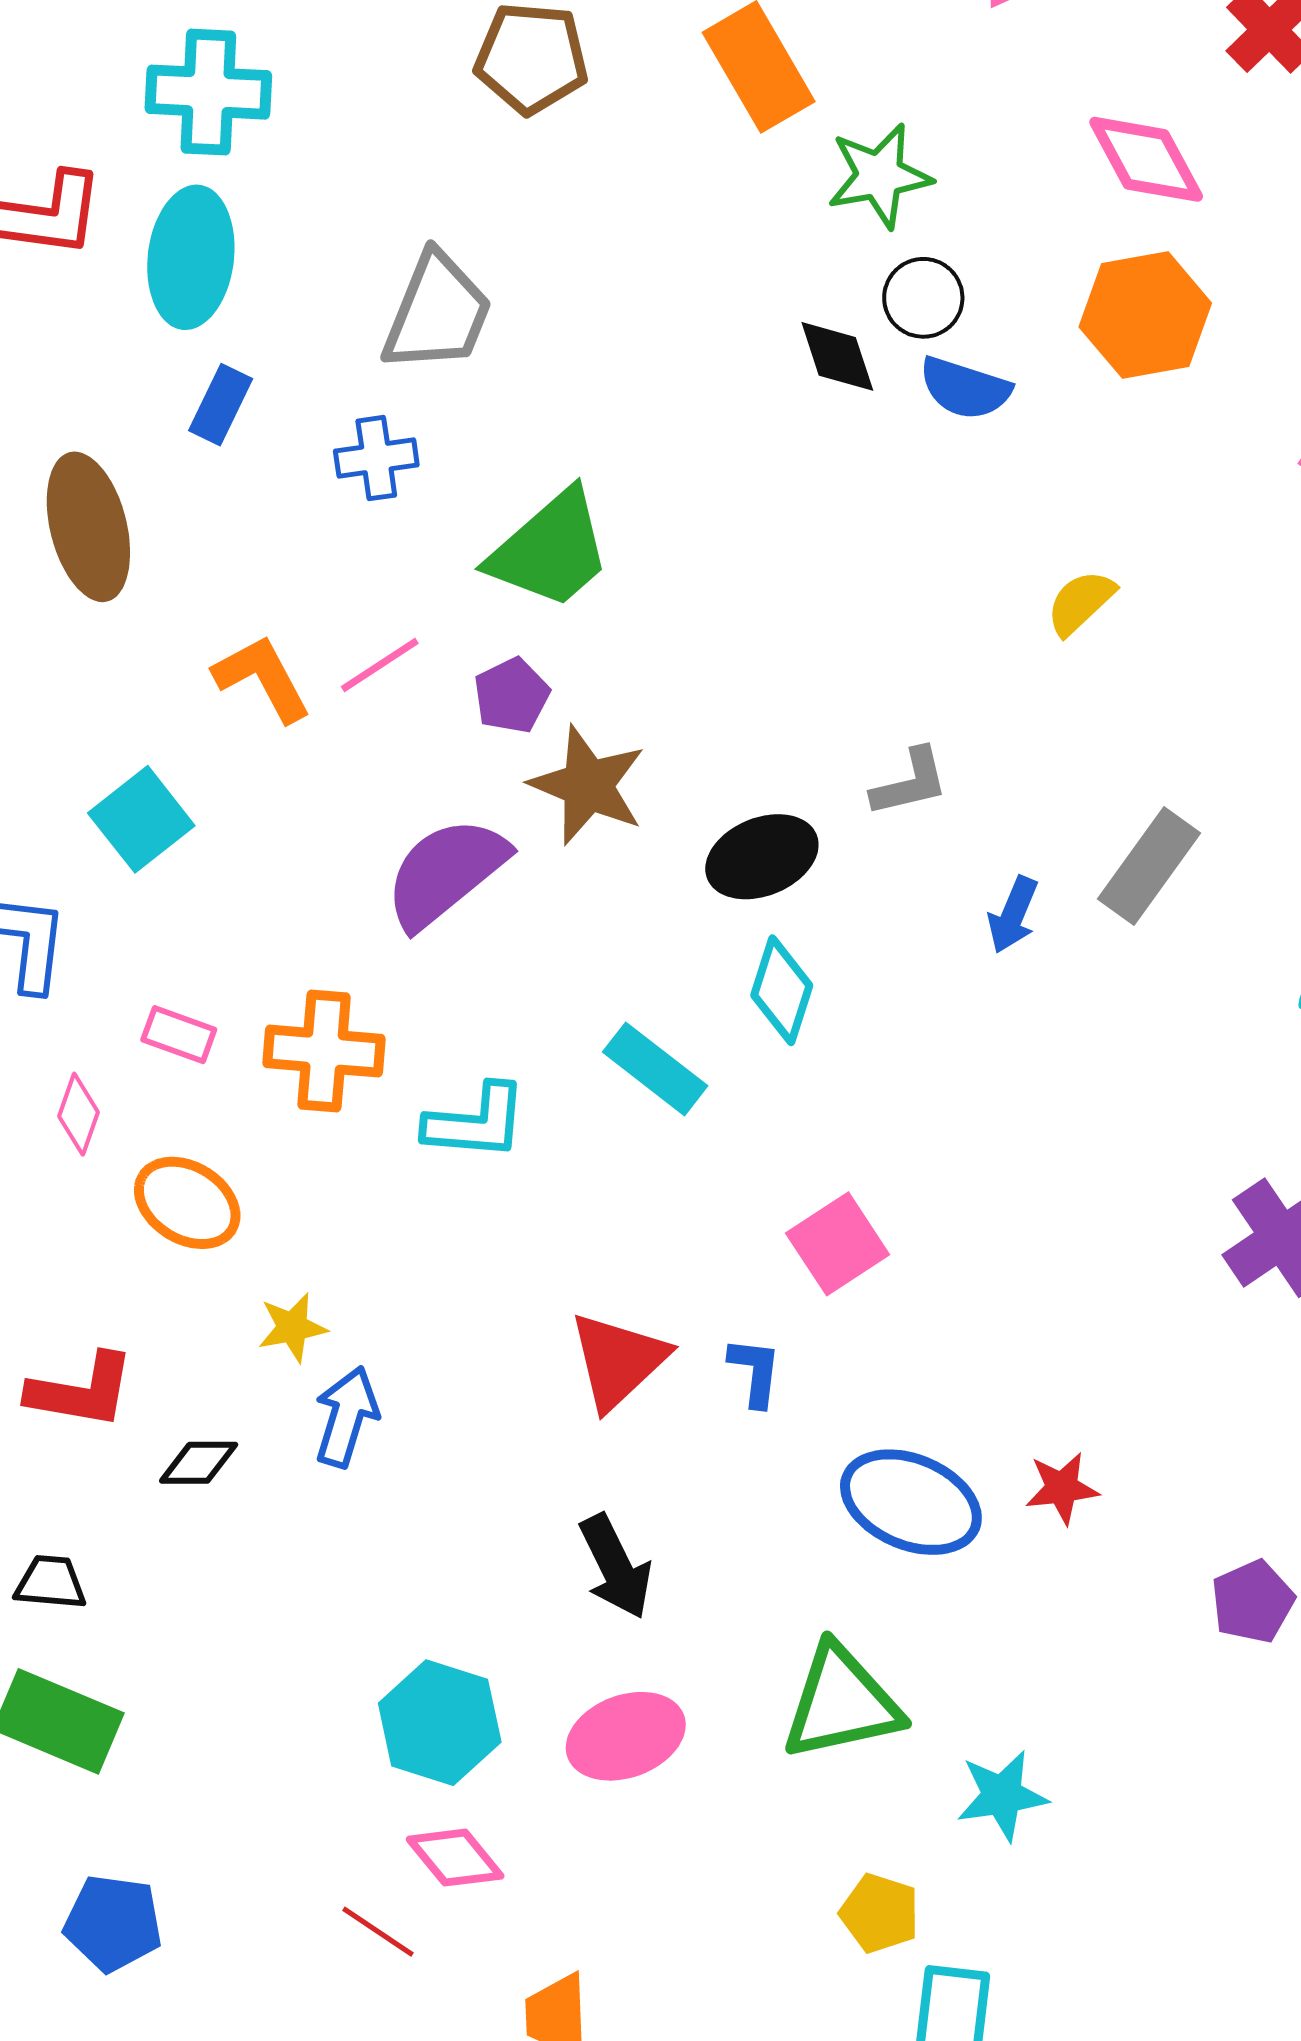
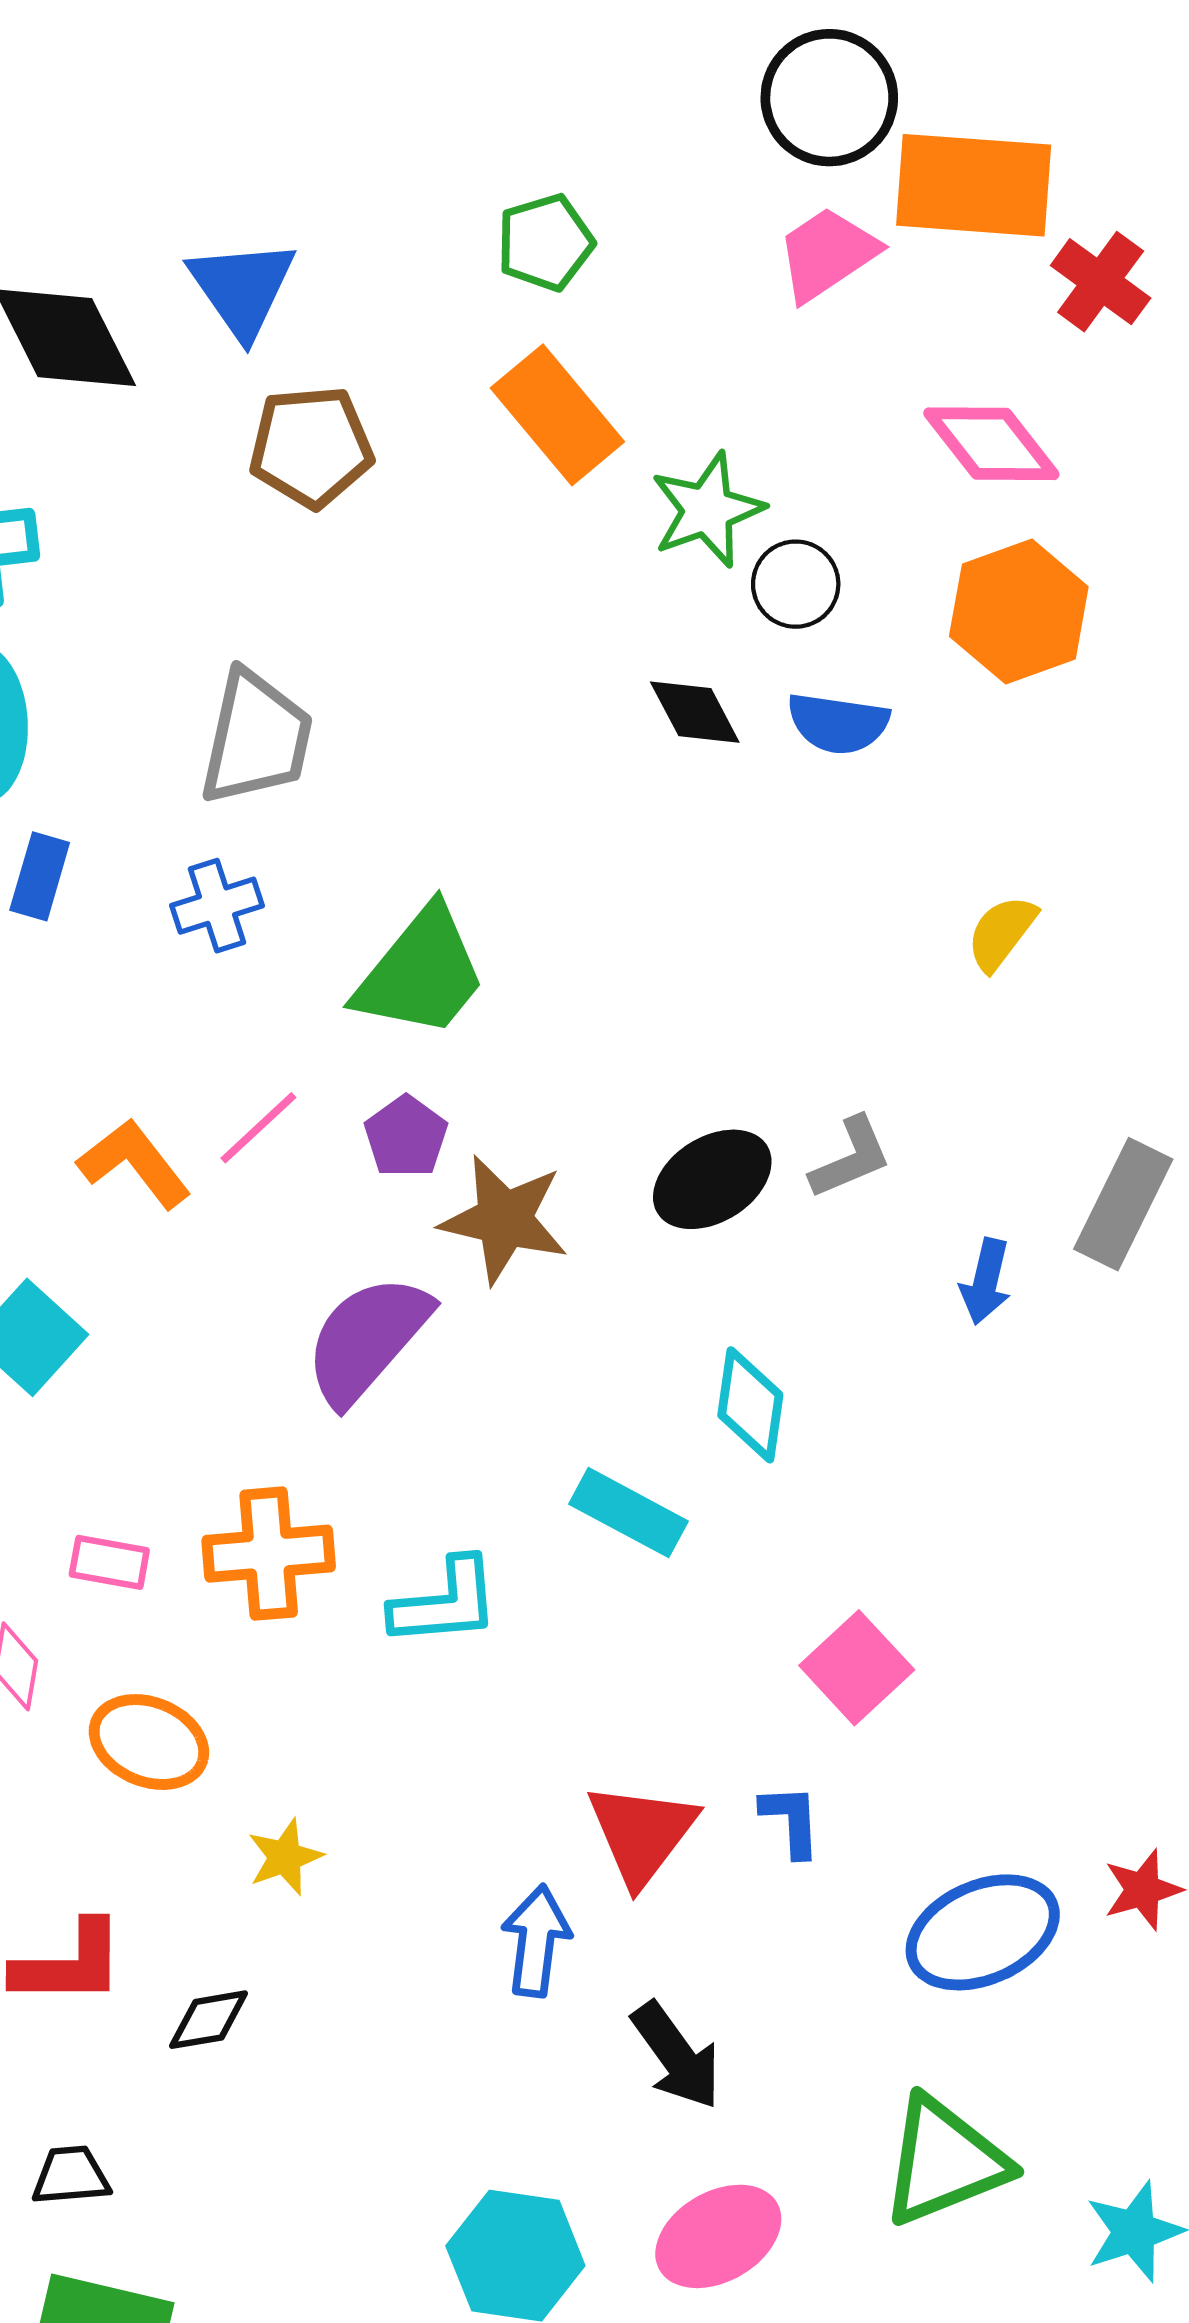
black circle: (923, 298) -> (796, 584), moved
black ellipse: (762, 857) -> (712, 1179), moved
blue arrow: (346, 1417) -> (536, 1941), moved
blue ellipse: (911, 1502) -> (983, 1932), turned -37

